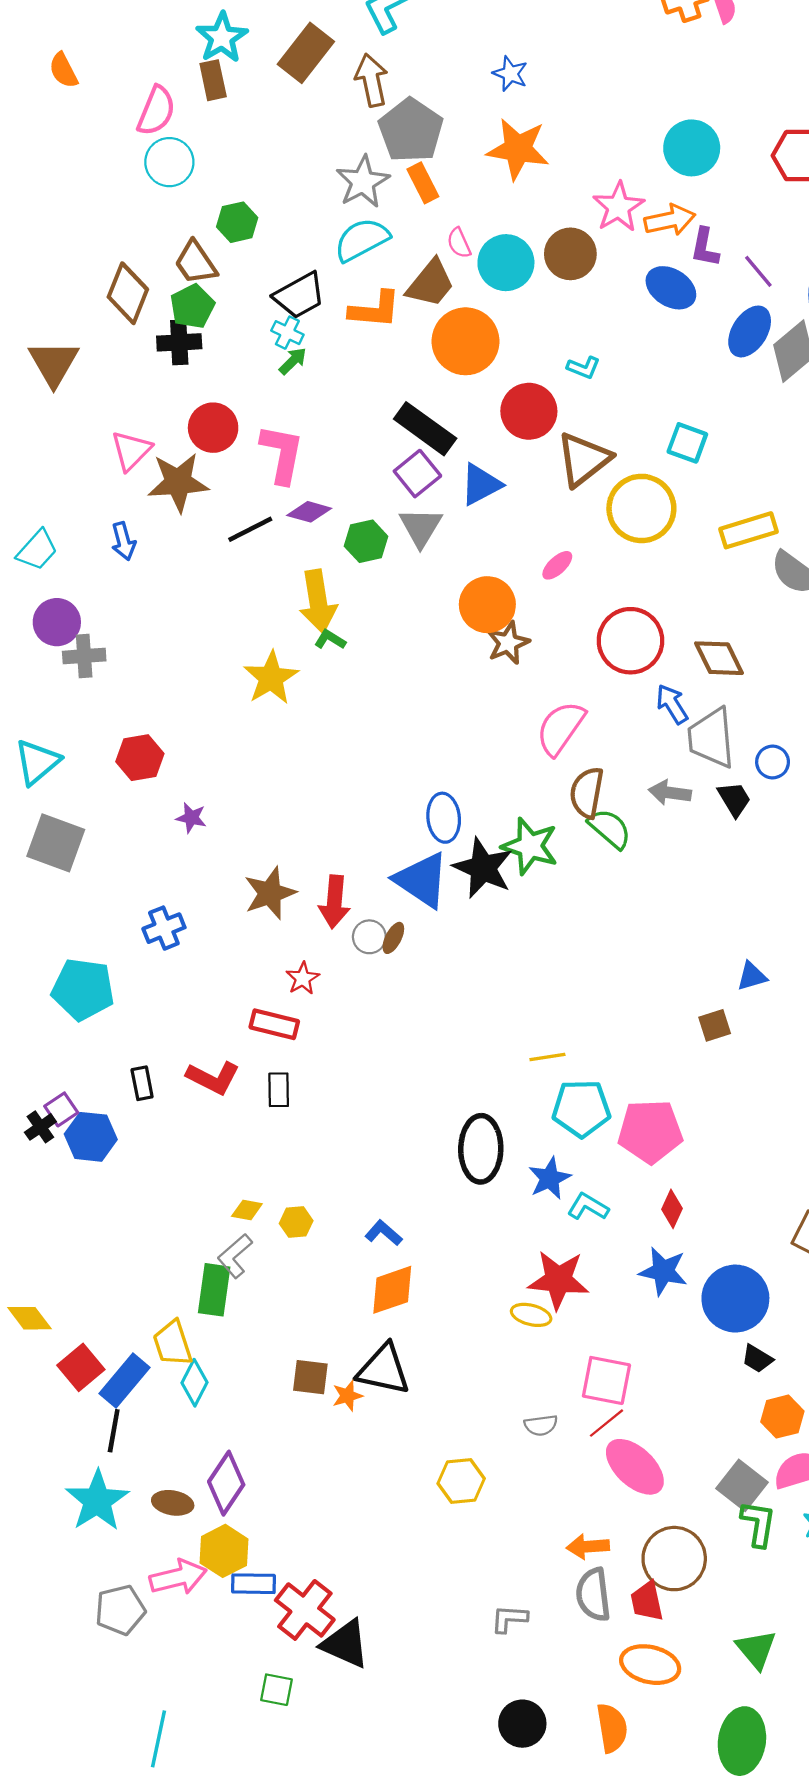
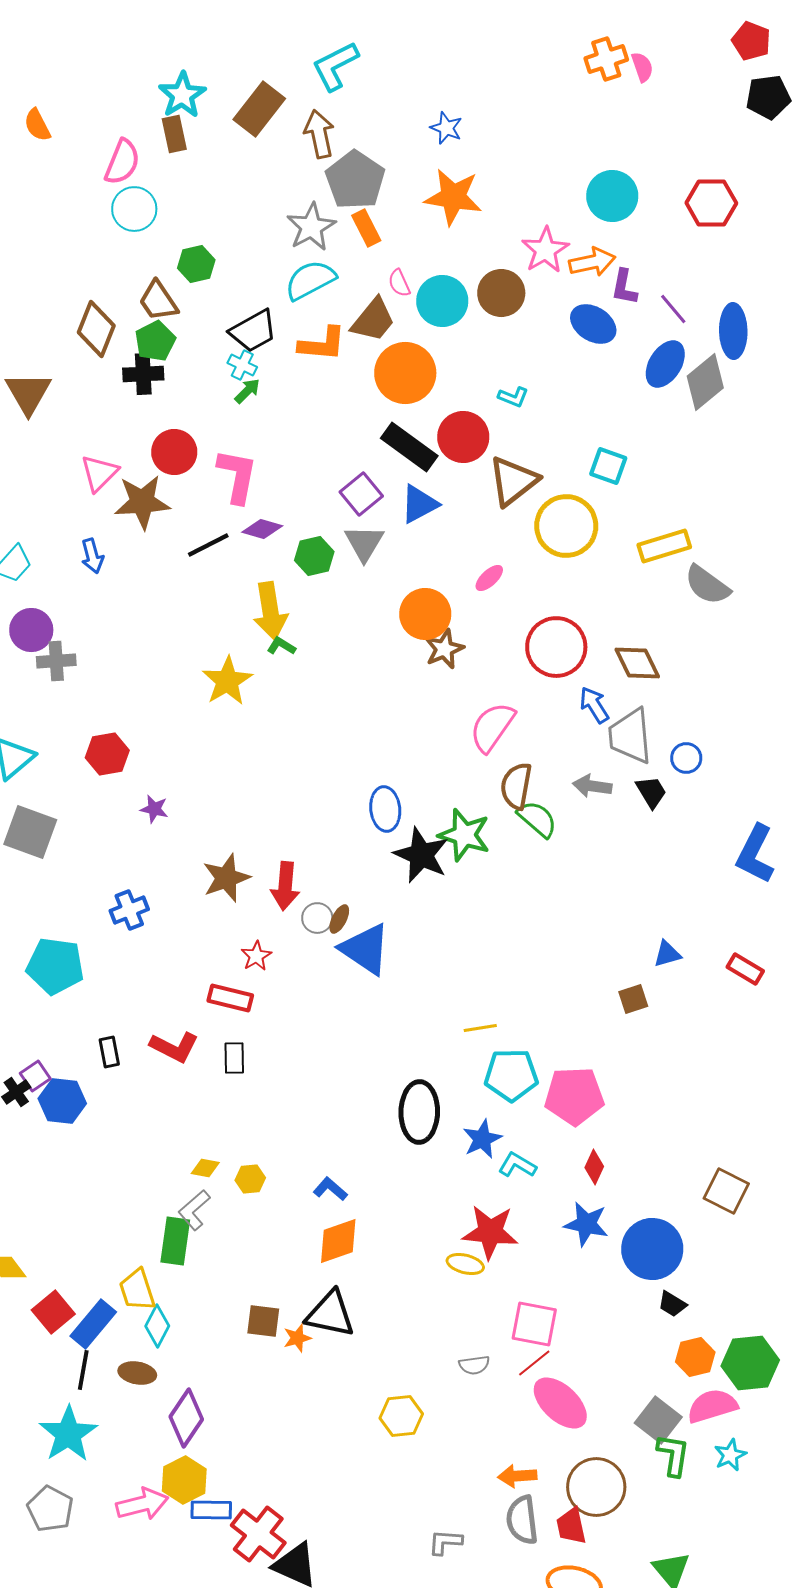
black rectangle: (425, 429) -> (409, 447), moved
blue triangle: (422, 880) -> (365, 949), moved
brown ellipse: (173, 1503) -> (137, 1373), moved
gray pentagon: (120, 1610) -> (50, 1509), moved, turned -30

